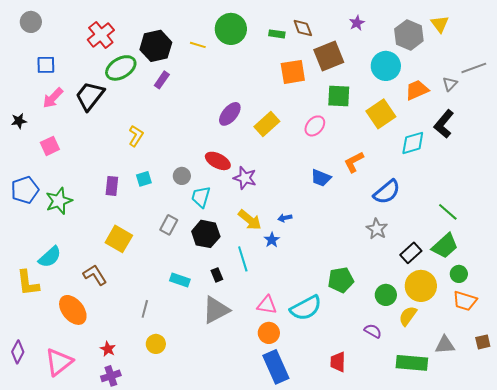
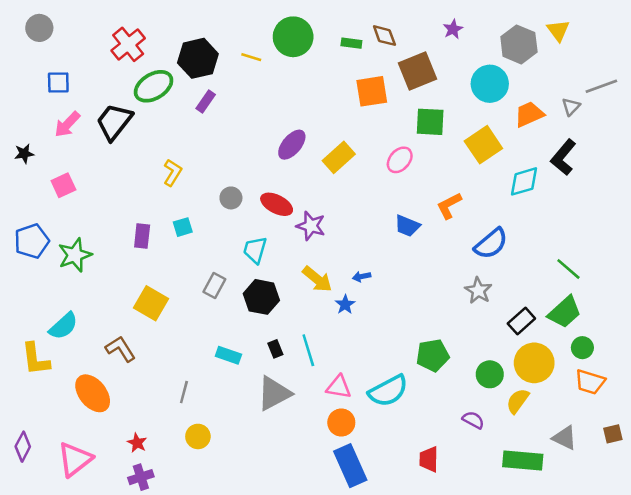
gray circle: (182, 176) -> (231, 198), moved
cyan line: (243, 259) -> (308, 350), moved
gray triangle: (445, 345) -> (565, 438), turned 30

